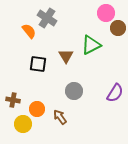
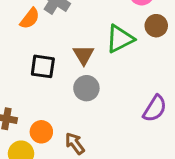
brown circle: (118, 28) -> (156, 26), moved
orange semicircle: (29, 31) -> (30, 18), turned 77
gray circle: (74, 91) -> (86, 88), moved

